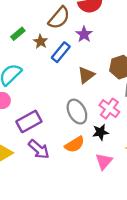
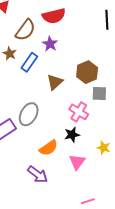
gray ellipse: (77, 112) -> (29, 114), moved, turned 60
purple arrow: (39, 149) -> (38, 175), moved

